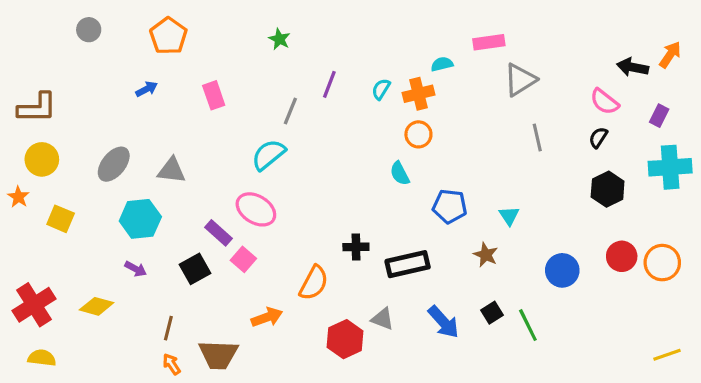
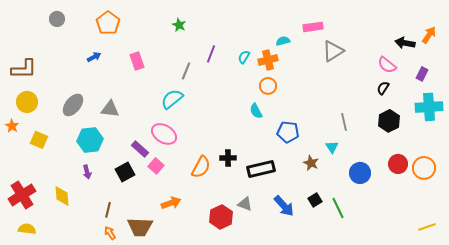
gray line: (537, 138) -> (344, 122), moved
cyan triangle: (509, 216) -> (332, 147), moved
purple arrow: (136, 269) -> (87, 172), turned 48
orange semicircle: (314, 283) -> (201, 167), moved
yellow diamond: (97, 306) -> (62, 196), turned 70

